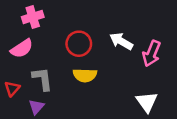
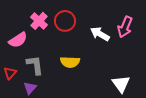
pink cross: (33, 17) -> (39, 21), moved, turned -30
red circle: (79, 44) -> (65, 21), moved
pink arrow: (152, 53) -> (125, 27), moved

